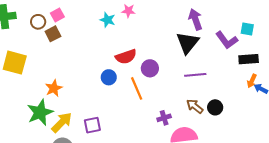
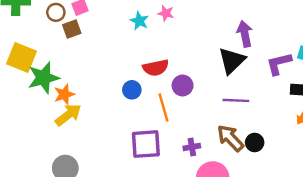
purple L-shape: (227, 40) -> (279, 64), turned 105
brown arrow: (195, 106) -> (230, 138), size x1.4
green star: (40, 112) -> (43, 78), moved
yellow arrow: (62, 122) -> (68, 115), moved
purple square: (92, 125) -> (146, 144), moved, size x1.5

